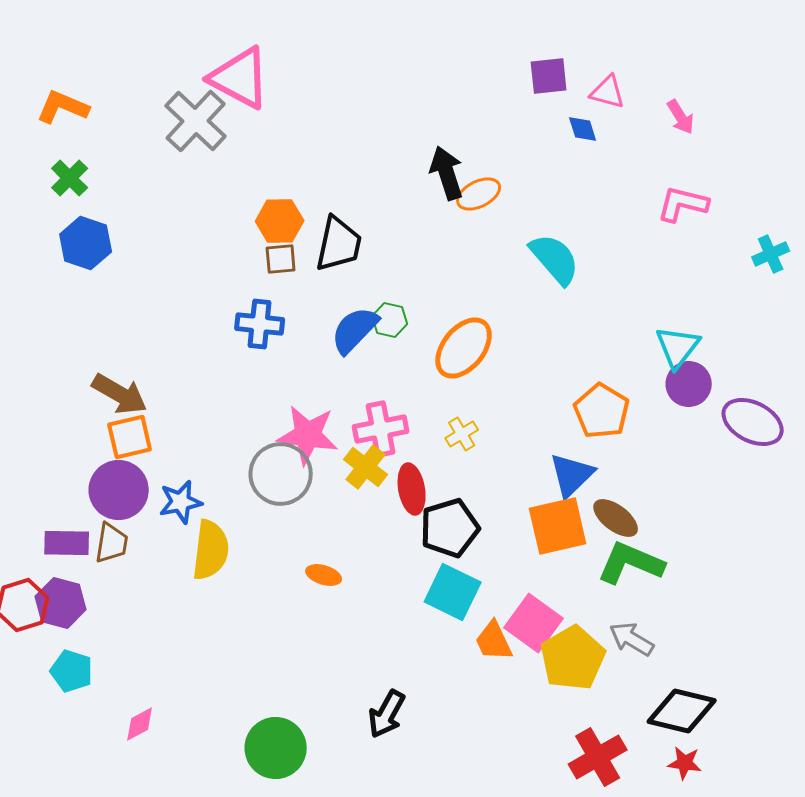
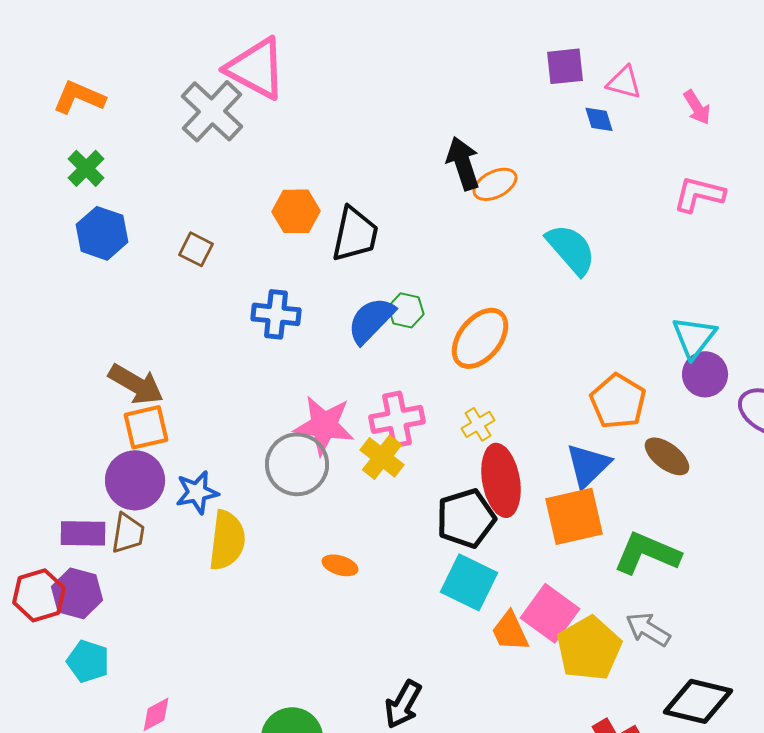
brown square: (281, 259) -> (196, 249), moved, turned 32
red ellipse: (412, 489) -> (501, 480), moved, size x1.4
brown ellipse: (616, 518) -> (667, 456), moved

